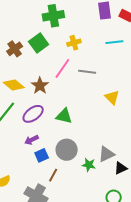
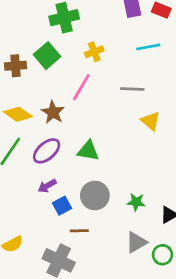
brown cross: (15, 49) -> (16, 66), turned 35
gray line: (87, 72) -> (132, 89), moved
gray triangle: (106, 154) -> (136, 242), moved
green star: (89, 165) -> (136, 202), moved
brown line: (53, 175) -> (79, 231), turned 64

